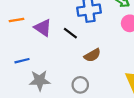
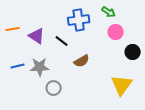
gray star: (40, 80) -> (40, 67), moved
gray circle: (80, 85) -> (54, 88), moved

